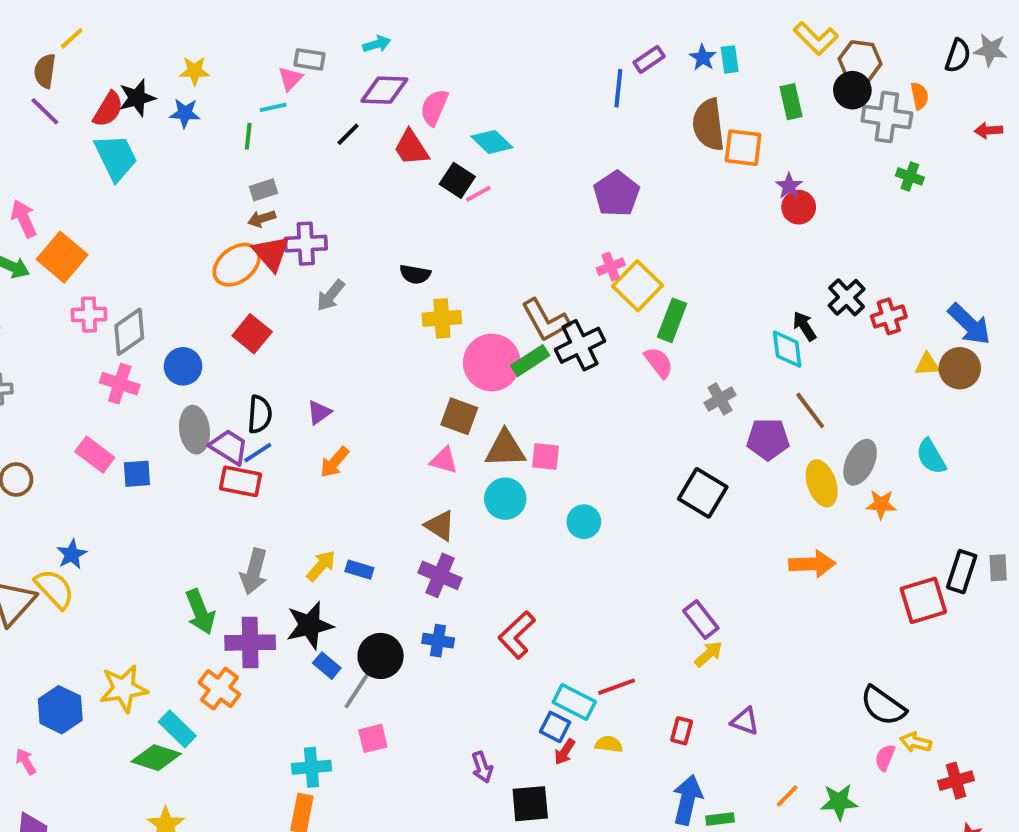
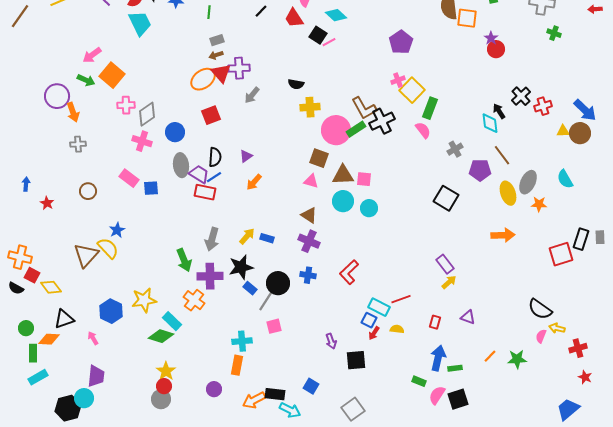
pink arrow: (24, 219) -> (92, 55), turned -102
red square: (252, 334) -> (211, 115), turned 30
cyan circle: (584, 522) -> (369, 208), moved

